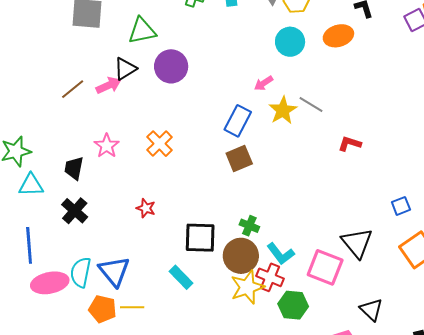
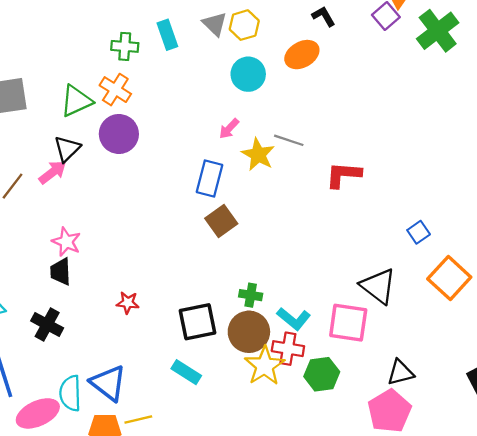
orange cross: (160, 144) -> (115, 90), moved
red L-shape: (350, 144) -> (343, 175), size x1.4
black trapezoid: (74, 168) -> (61, 272), moved
black triangle: (371, 310) -> (400, 373), moved, turned -45

